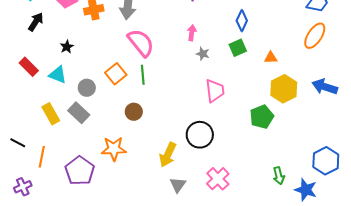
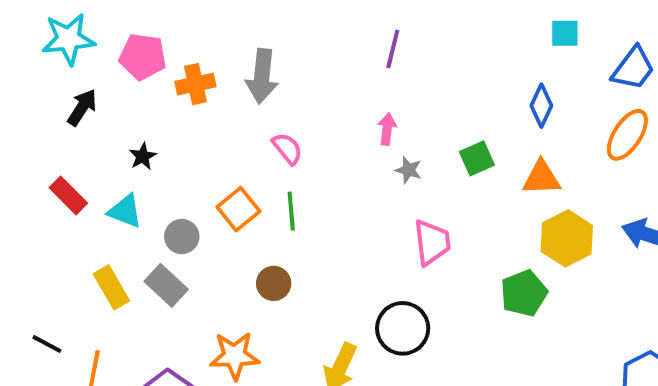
blue diamond: (242, 21) -> (541, 106), moved
pink semicircle: (141, 43) -> (287, 149), size x0.6
orange triangle: (271, 58) -> (541, 178), size x1.5

